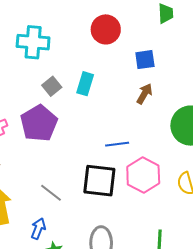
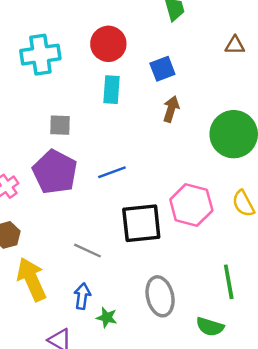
cyan cross: (33, 42) -> (40, 55), moved
cyan rectangle: (85, 84) -> (112, 90), moved
gray square: (52, 86) -> (60, 125), turned -36
blue line: (117, 144) -> (112, 172), moved

